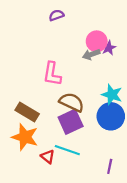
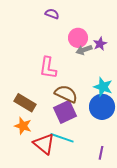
purple semicircle: (56, 15) -> (52, 14), turned 40
pink circle: (97, 41) -> (78, 38), moved
orange star: (25, 137) -> (23, 126), size x0.7
red triangle: (48, 157) -> (44, 144), size x1.6

